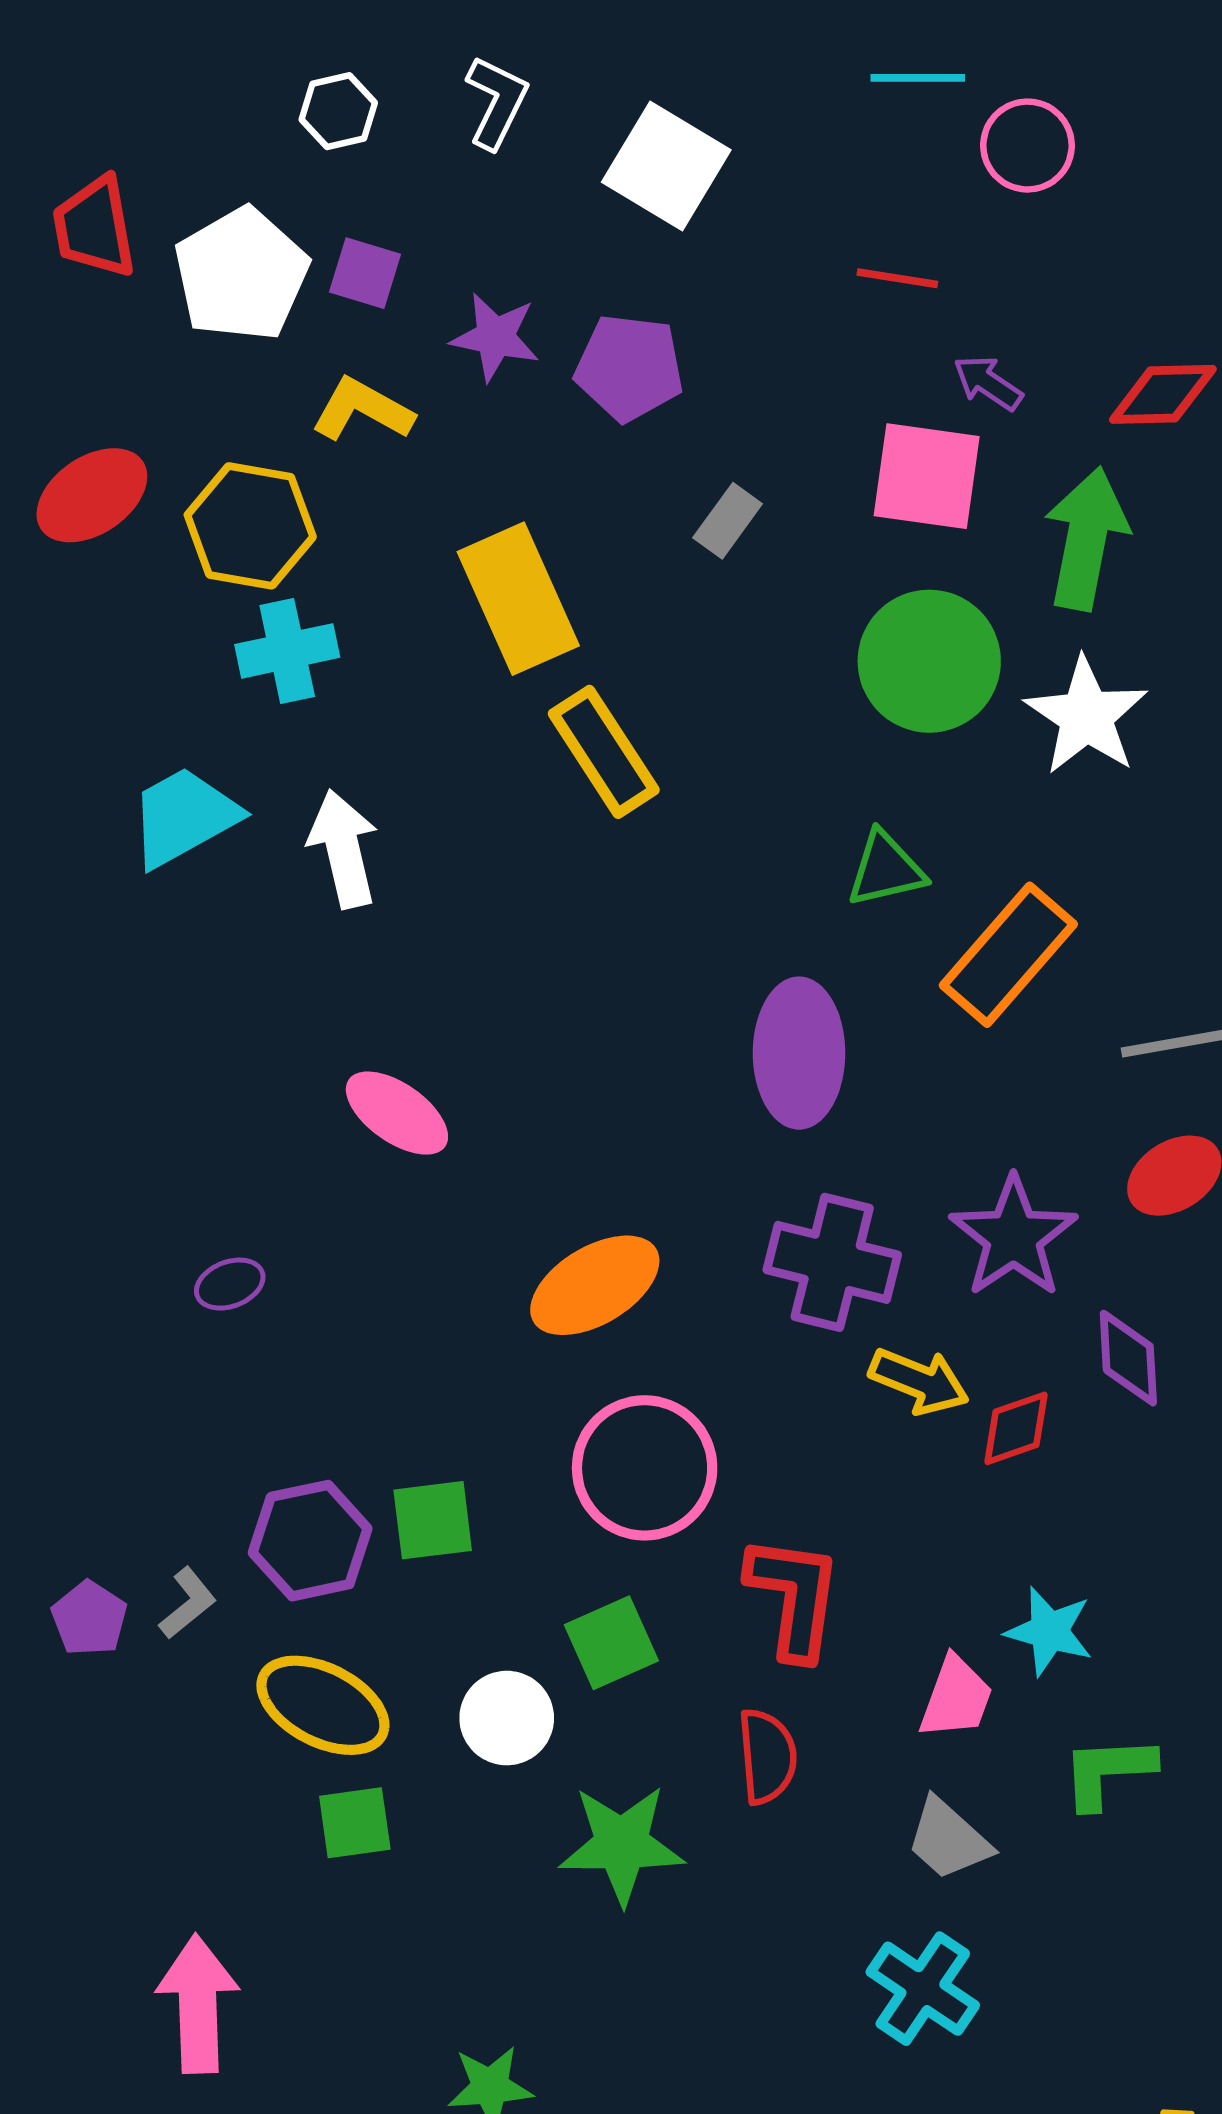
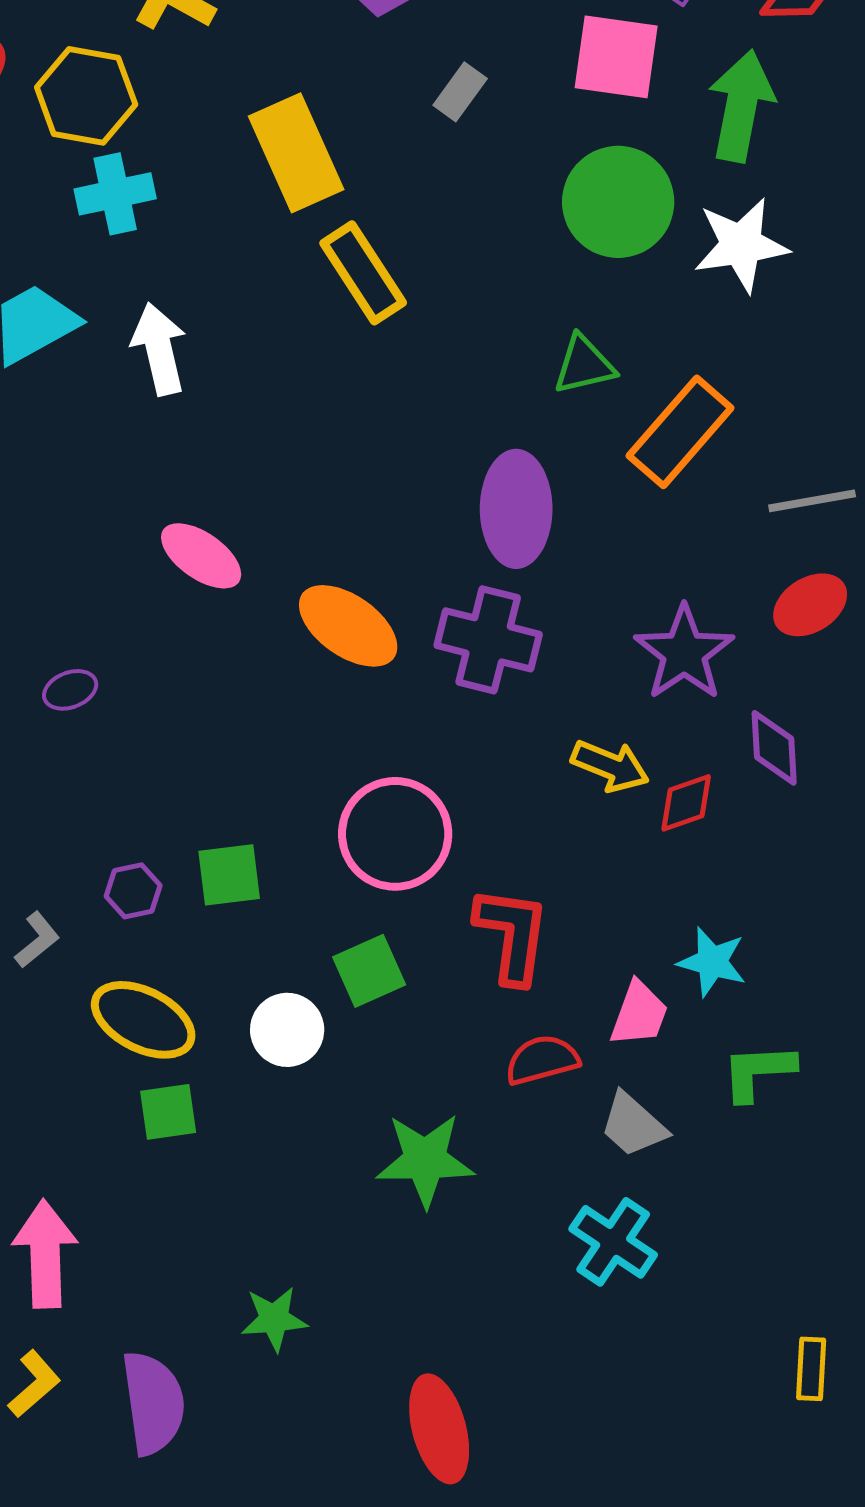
white star: (1086, 716) -> (741, 245), turned 30
purple cross: (832, 1262) -> (488, 640), moved
orange ellipse: (595, 1285) -> (348, 626), moved, turned 66
purple hexagon: (310, 1541) -> (133, 891), size x0.6
red semicircle: (767, 1756) -> (542, 1060), moved, turned -100
green star: (622, 1844) -> (425, 1160), moved

